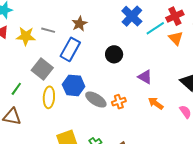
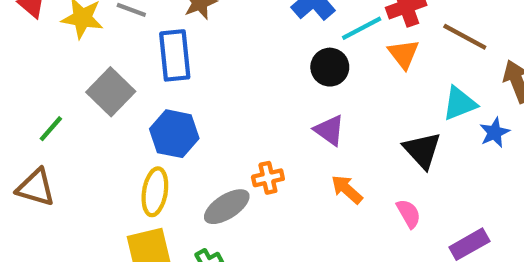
blue rectangle: (70, 49) -> (175, 55), turned -40
black circle: (114, 54) -> (330, 67), moved
yellow ellipse: (49, 97) -> (155, 192), moved
gray ellipse: (96, 100) -> (227, 207), moved, turned -70

